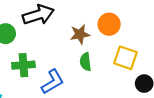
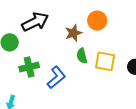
yellow square: (126, 58) -> (105, 61), moved

